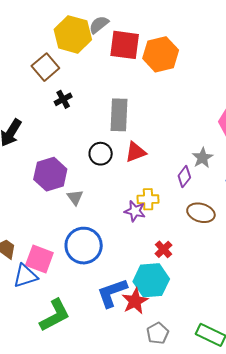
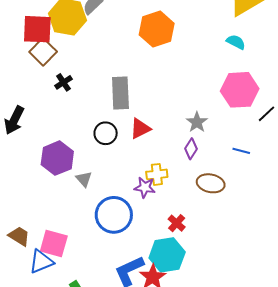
red square: (125, 45) -> (37, 29), moved
gray star: (202, 158) -> (197, 122), moved
blue circle: (84, 246) -> (114, 215), moved

